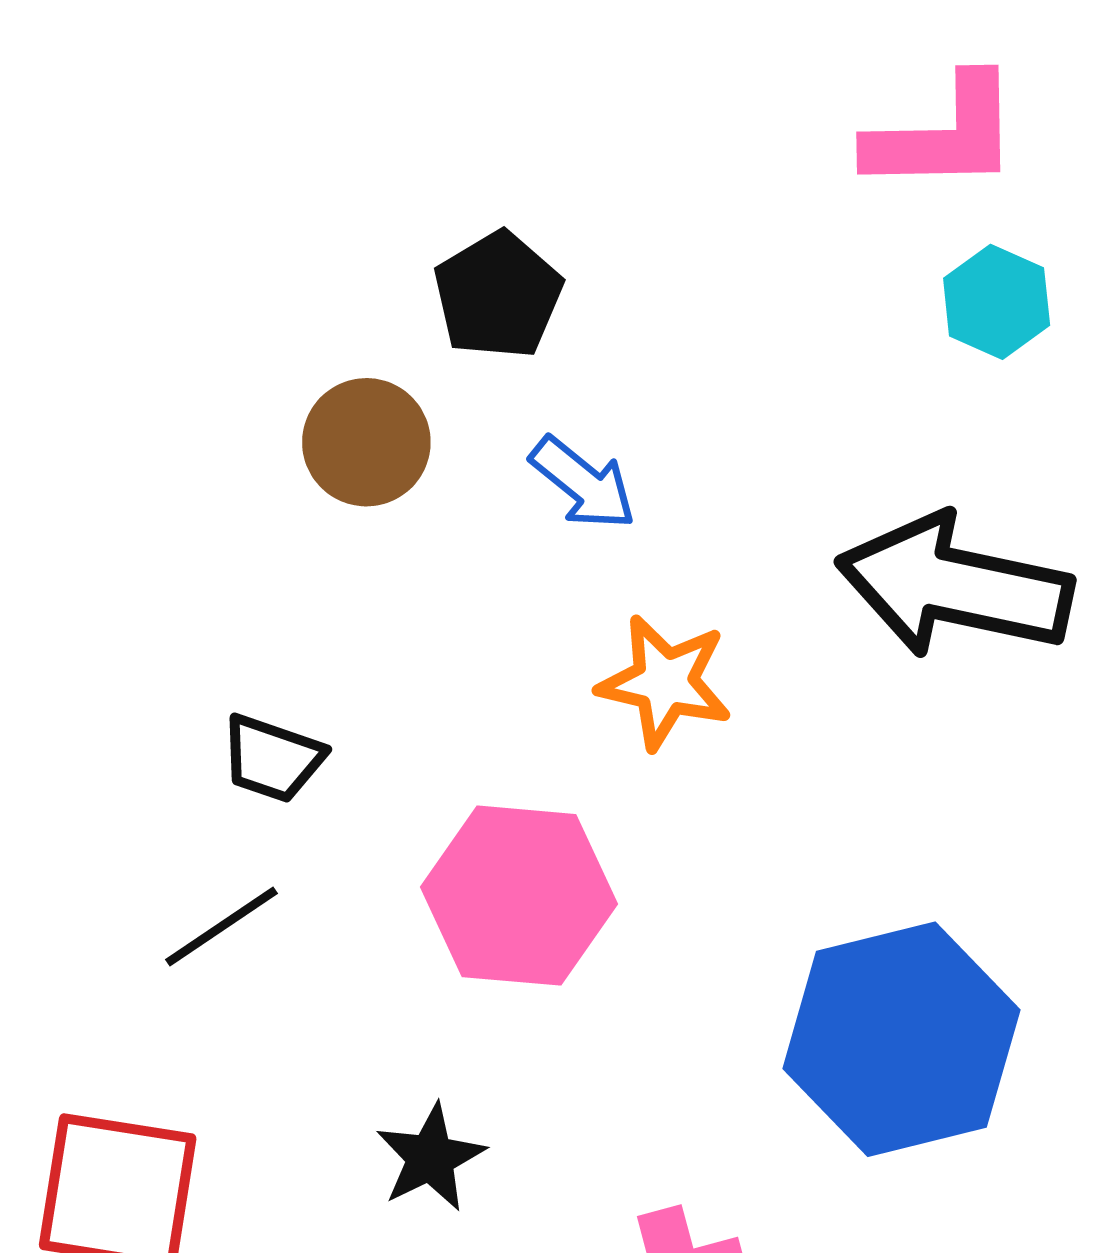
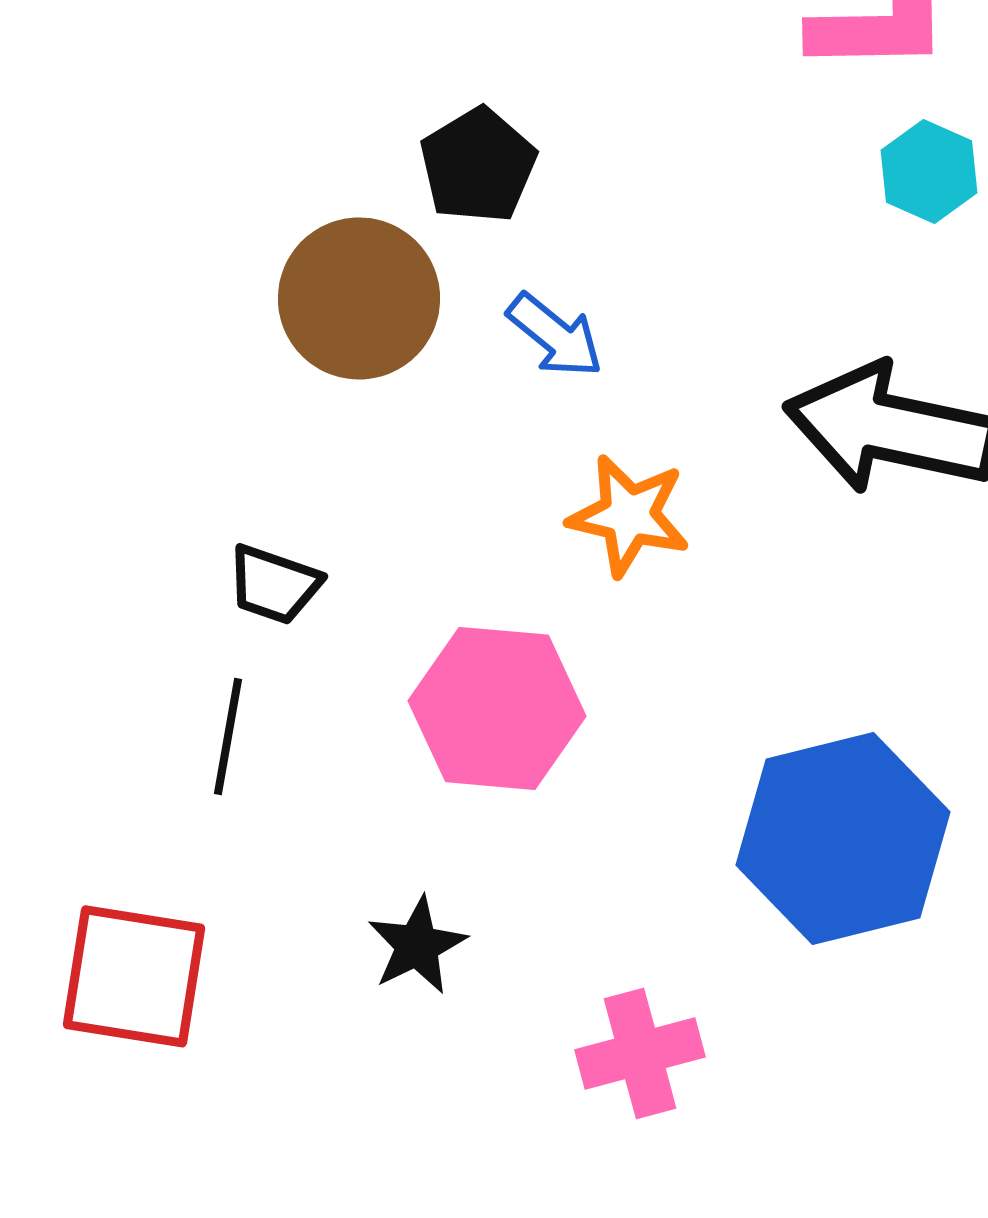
brown circle: (366, 442) -> (359, 298), size x1.4
black line: (222, 926) -> (228, 736), turned -46

